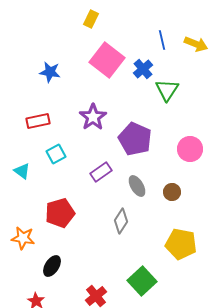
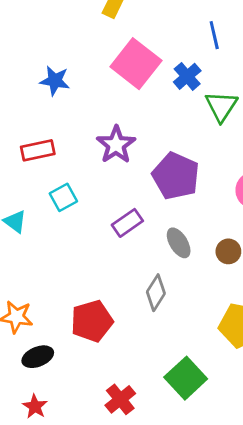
red pentagon: (60, 213) -> (92, 321), moved
black ellipse: (52, 266) -> (38, 357), moved, turned 35

